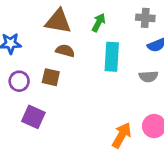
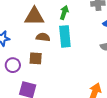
cyan rectangle: (112, 57) -> (65, 36), moved

